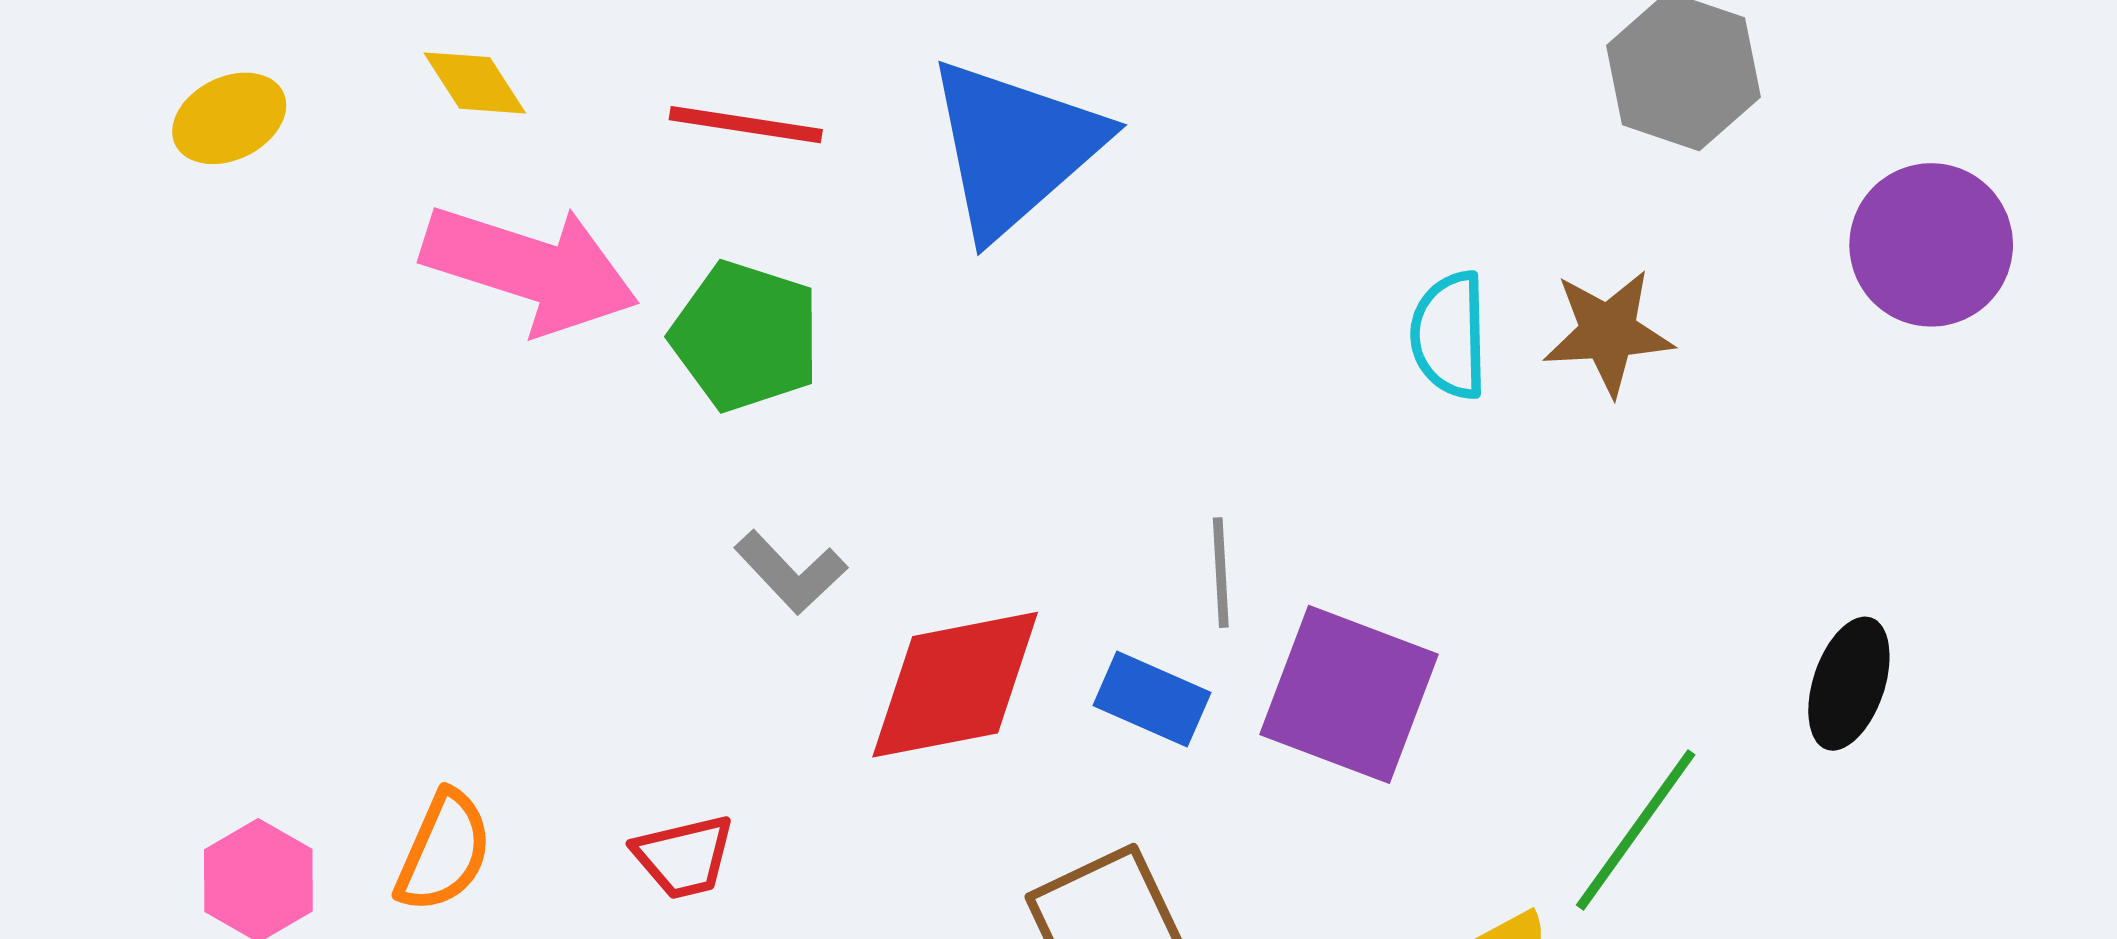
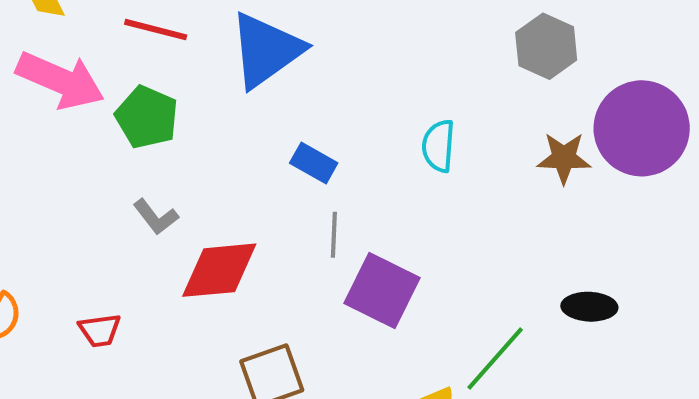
purple circle: (1931, 245) -> (642, 128), size x1.4
brown star: (1608, 332) -> (564, 158), moved
black ellipse: (1849, 684) -> (589, 307), turned 68
blue rectangle: (1152, 699) -> (314, 163), moved

